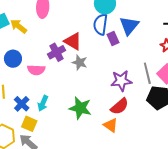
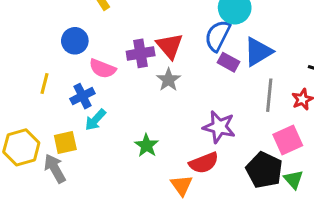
purple rectangle: (113, 39) -> (229, 62), turned -56
gray line: (147, 73) -> (269, 95), moved
blue cross: (22, 104) -> (82, 96), moved
green star: (80, 108) -> (147, 145), size x0.7
yellow square: (29, 124) -> (65, 142), turned 35

